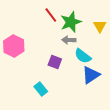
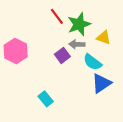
yellow triangle: (100, 26) -> (104, 38), moved, turned -40
purple square: (55, 62) -> (62, 55), moved, turned 32

